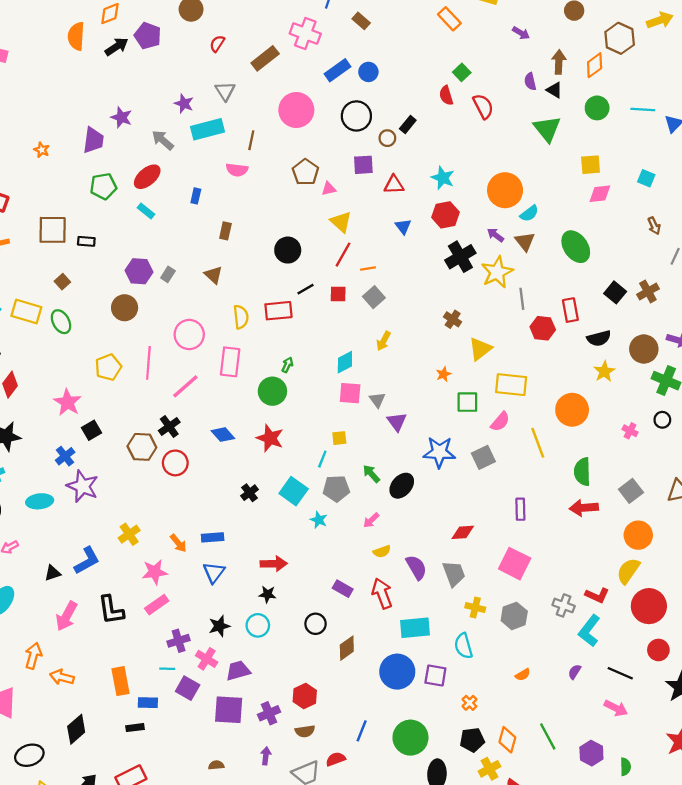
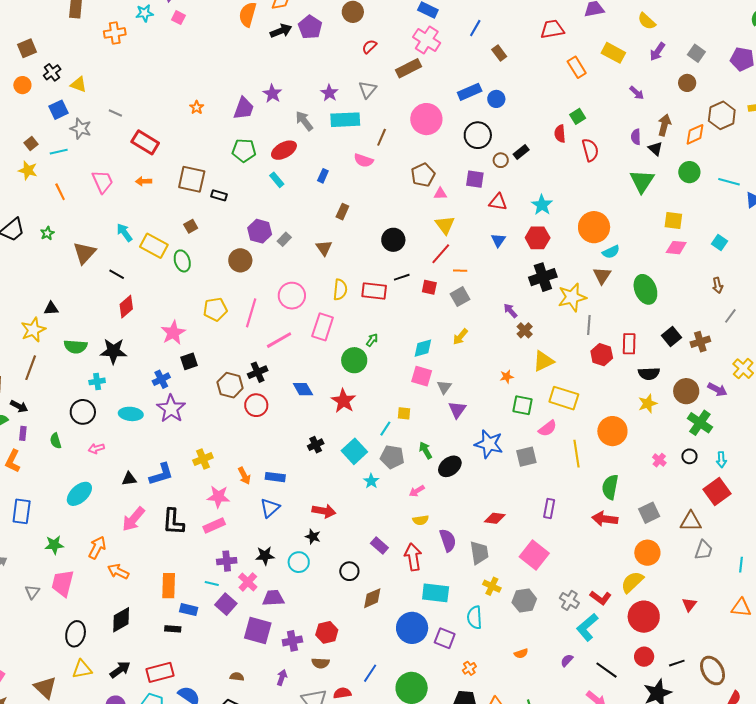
pink cross: (305, 34) -> (427, 40), moved
purple arrow: (495, 235) -> (510, 311), moved
black ellipse: (29, 755) -> (76, 634), turned -70

